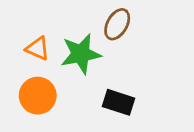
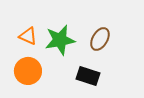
brown ellipse: (117, 24) -> (100, 39), moved

